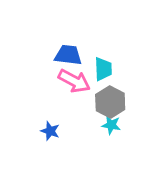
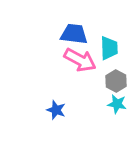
gray hexagon: (110, 102) -> (116, 81), size x0.7

